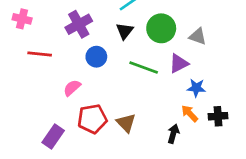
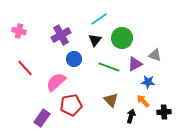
gray triangle: (198, 36) -> (155, 55), moved
red line: (40, 54) -> (25, 68), moved, turned 42
pink semicircle: (72, 88) -> (56, 82), size x1.5
black cross: (218, 116) -> (164, 112), moved
brown triangle: (126, 123) -> (111, 100), moved

